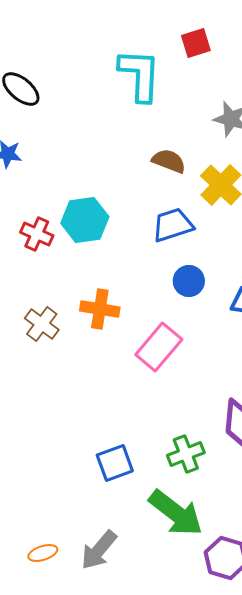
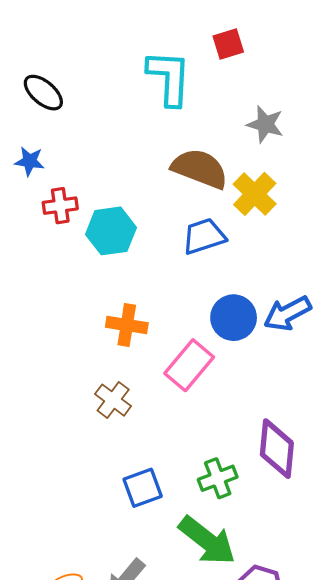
brown semicircle: (169, 161) -> (200, 169), size x1.6
red cross: (37, 234) -> (60, 206), moved, turned -32
blue circle: (189, 281) -> (234, 318), moved, size x1.4
brown cross: (42, 324) -> (113, 400), moved

